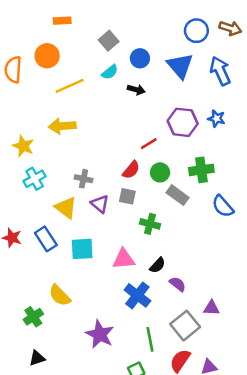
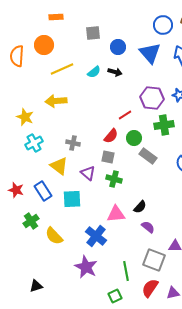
gray square: (109, 41) -> (93, 33), turned 35
cyan semicircle: (110, 72) -> (94, 72), moved
green cross: (201, 170) -> (164, 125), moved
purple triangle: (100, 204) -> (88, 173), moved
green cross: (150, 224) -> (114, 179), moved
pink triangle: (124, 259) -> (116, 214), moved
black semicircle: (158, 265) -> (140, 207), moved
blue cross: (137, 295) -> (96, 236), moved
green cross: (33, 317) -> (31, 221), moved
gray square: (185, 326) -> (154, 260), turned -30

